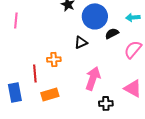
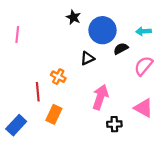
orange cross: (54, 59) -> (58, 77), turned 32
blue rectangle: (15, 92) -> (16, 125), moved, turned 54
orange rectangle: (50, 94) -> (54, 114), turned -48

